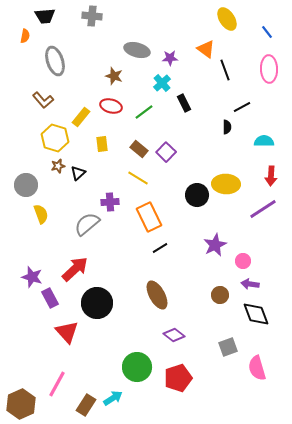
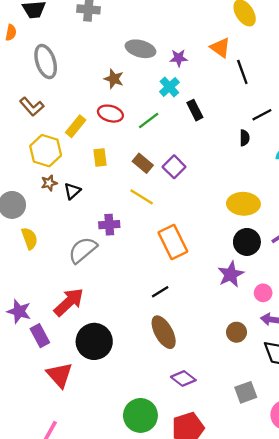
black circle: (197, 195) -> (247, 242), moved
orange rectangle: (149, 217) -> (173, 242), moved
black line: (160, 248) -> (160, 292), moved

